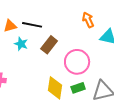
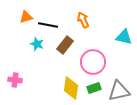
orange arrow: (88, 20) -> (83, 20), moved
orange triangle: (10, 26) -> (26, 17), moved

